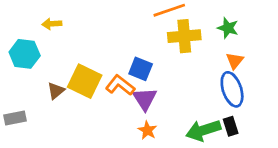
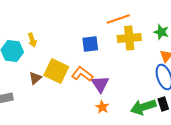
yellow arrow: (52, 24) -> (32, 40), moved, turned -104
blue square: (141, 69) -> (90, 44), moved, turned -30

